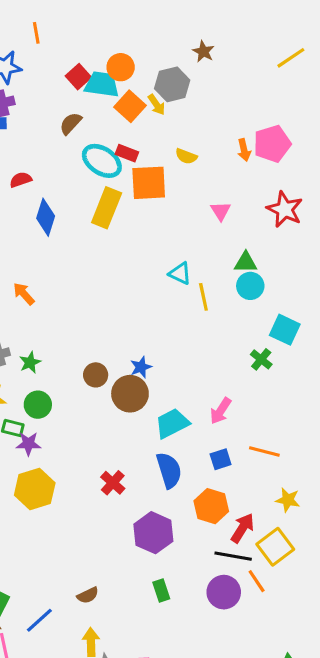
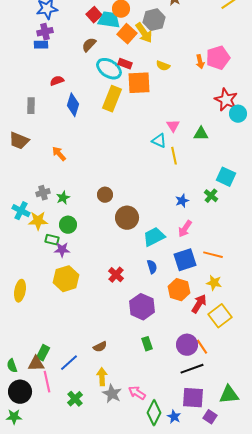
yellow arrow: (157, 105) -> (144, 33), size x1.5
pink triangle: (221, 211) -> (173, 126), moved
cyan circle: (250, 286) -> (238, 114), moved
blue star: (141, 367) -> (182, 201), moved
brown circle: (96, 375) -> (105, 195), moved
blue square: (221, 459) -> (185, 260), size x1.6
blue semicircle: (169, 470) -> (152, 267), size x0.6
yellow star: (288, 500) -> (214, 283), moved
black line: (233, 556) -> (192, 369), moved, turned -30
orange line: (257, 581) -> (202, 347), moved

